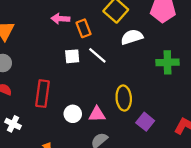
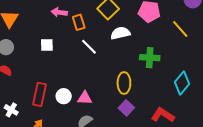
white square: (72, 56) -> (47, 45), moved
red rectangle: (42, 94) -> (39, 94), moved
yellow ellipse: (124, 98) -> (124, 83), moved
white cross: (13, 124) -> (11, 110), moved

